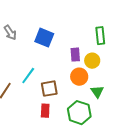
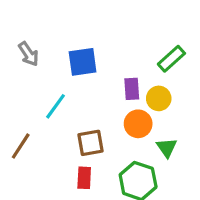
green rectangle: (100, 36) -> (171, 59), turned 54
blue square: (44, 38) -> (83, 62), turned -30
cyan line: (28, 76) -> (56, 106), moved

